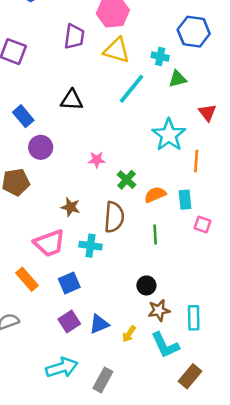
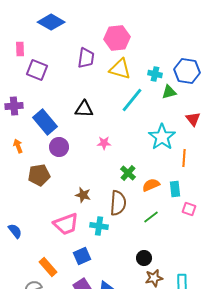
blue hexagon: (194, 32) -> (187, 71), moved
blue rectangle: (23, 116) -> (45, 122), size x1.4
pink star: (97, 160) -> (104, 143), moved
green line: (155, 234) -> (151, 217), turned 56
orange rectangle: (27, 279) -> (48, 267), moved

